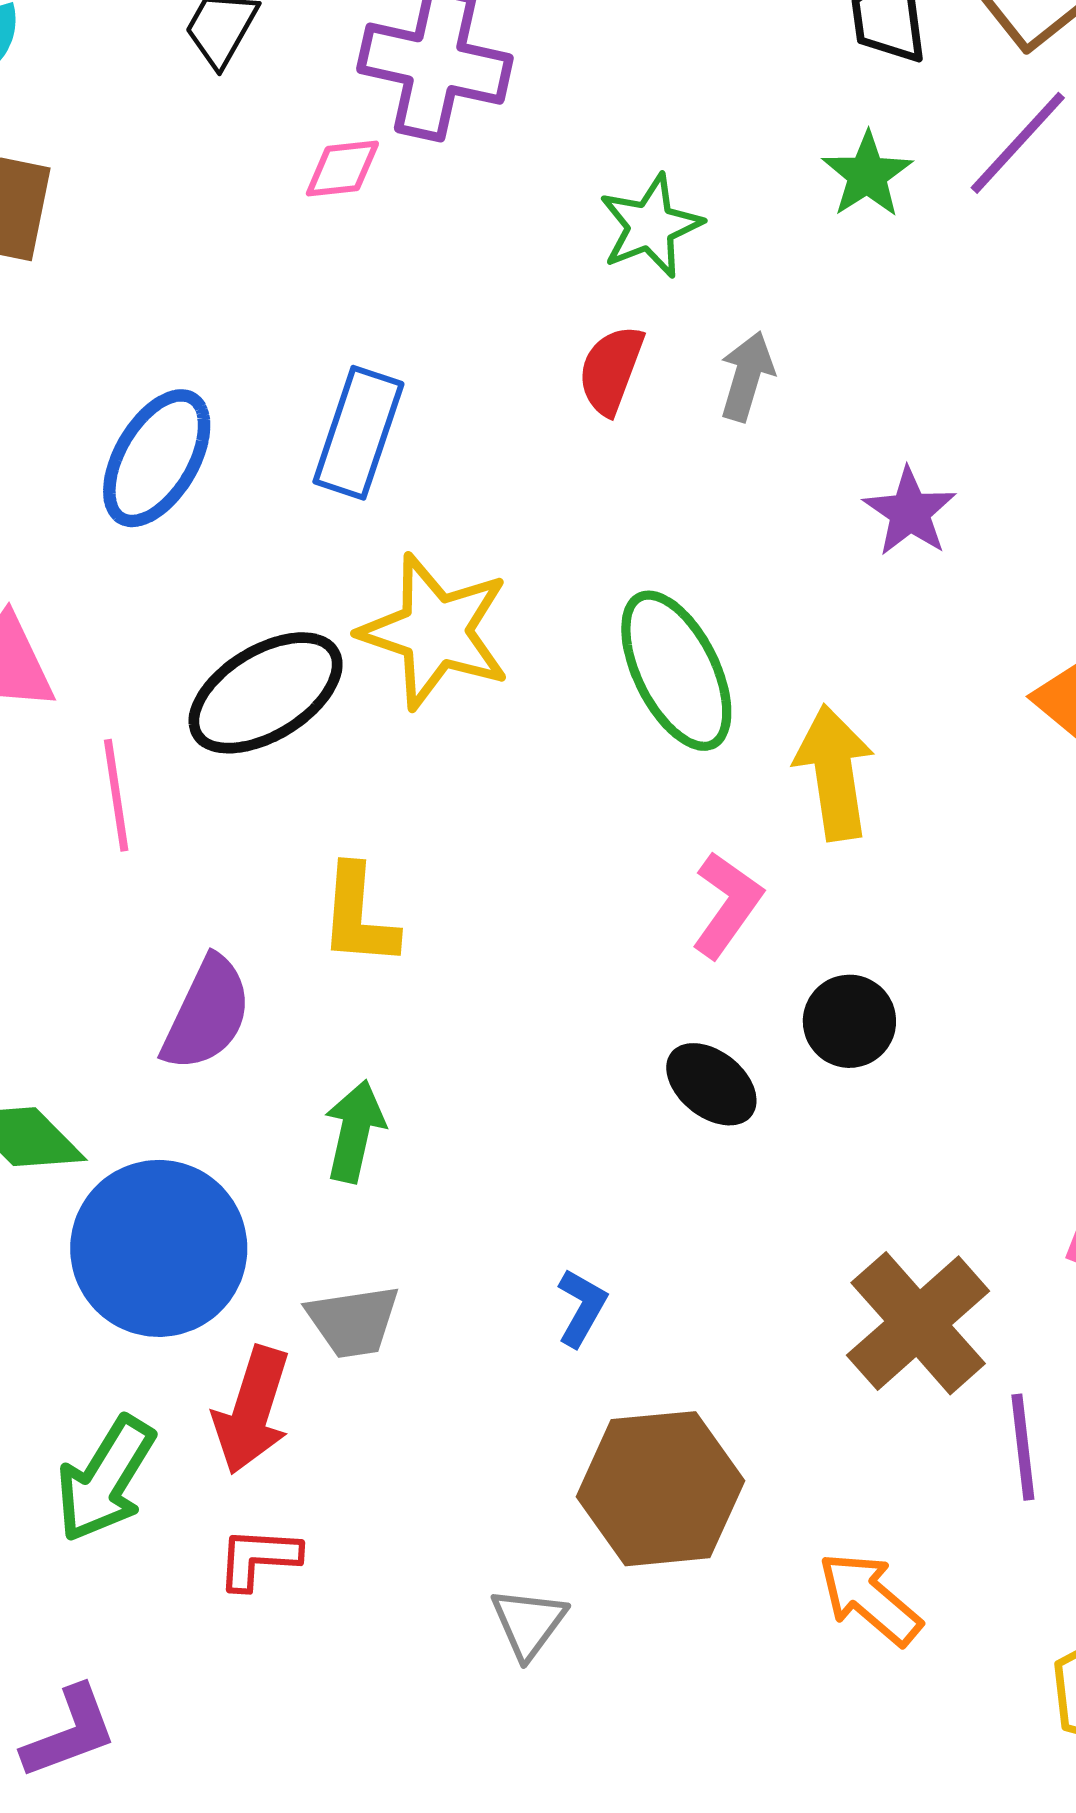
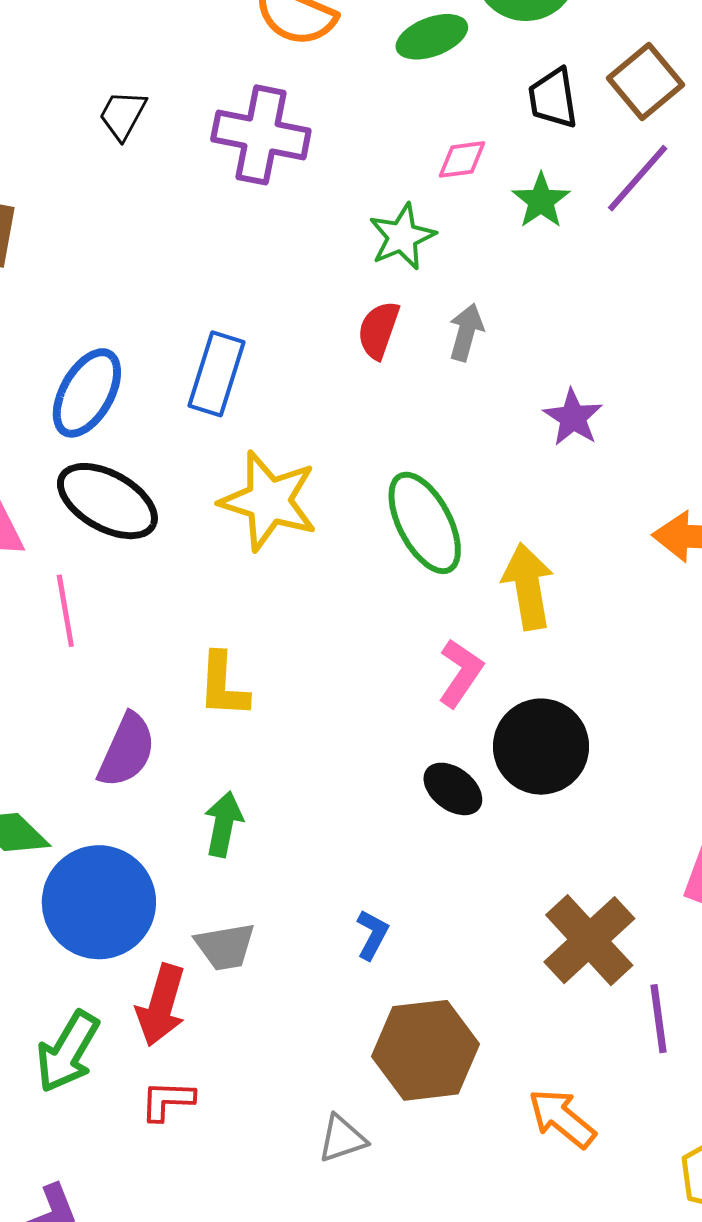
pink diamond: (342, 168) -> (462, 159), moved
black ellipse: (266, 693) -> (107, 501), moved, turned 62
black circle: (849, 1021) -> (541, 747), size x1.6
gray triangle: (528, 1623) -> (342, 1139), turned 36

